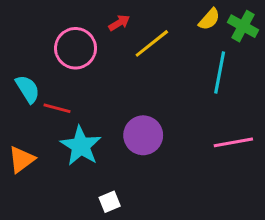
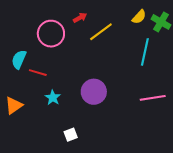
cyan semicircle: (28, 89) -> (19, 59), turned -126
cyan star: (81, 146) -> (53, 98), size x0.6

